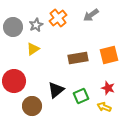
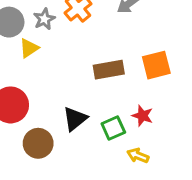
yellow triangle: (33, 49) -> (29, 48), moved
red star: (108, 88) -> (142, 116), moved
yellow arrow: (104, 107) -> (138, 156), moved

